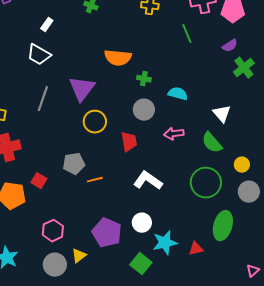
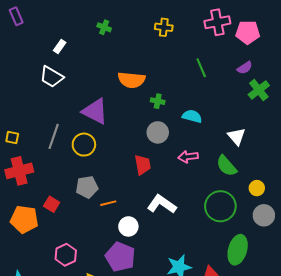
green line: (187, 34) -> (201, 68), moved
purple triangle: (82, 89) -> (95, 111), turned -40
gray line: (43, 99) -> (54, 136), moved
yellow circle: (95, 122) -> (84, 145), moved
white circle: (142, 223) -> (128, 226), moved

